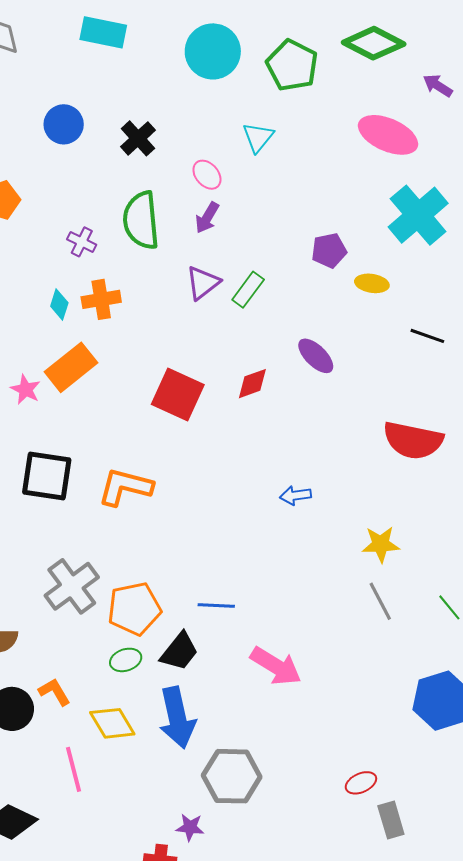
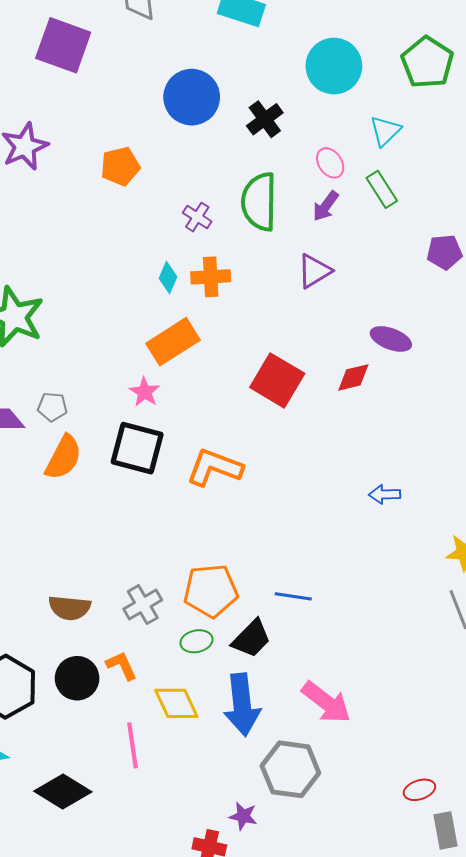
cyan circle: (213, 51) -> (334, 66), moved
blue circle: (64, 124) -> (192, 97), size x1.4
green rectangle: (248, 290) -> (382, 189), moved, turned -75
purple ellipse: (316, 356) -> (391, 339), moved, turned -30
pink star: (26, 389) -> (145, 392), moved
gray cross: (72, 586) -> (143, 605), moved, size x0.7
pink arrow: (276, 666) -> (326, 702), moved

